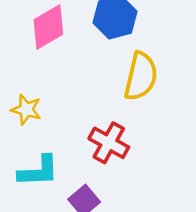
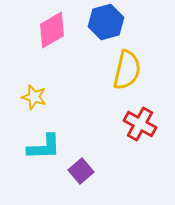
red cross: (109, 143) -> (140, 124), moved

